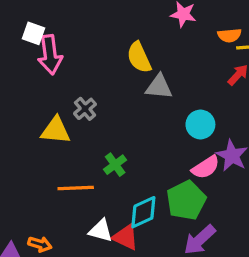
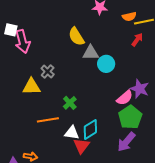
cyan circle: (200, 124) -> (106, 64), moved
green pentagon: (186, 200) -> (130, 117), moved
white triangle: (101, 231) -> (72, 133), moved
red triangle: (125, 237) -> (81, 146), turned 48

